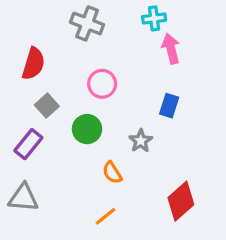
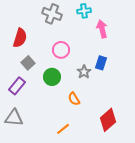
cyan cross: (154, 18) -> (84, 11), moved
gray star: (141, 141) -> (84, 72), moved
orange semicircle: (112, 173) -> (74, 99), moved

